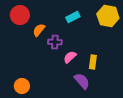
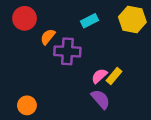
purple cross: (55, 42) -> (67, 51), size x1.5
pink semicircle: (70, 57) -> (99, 76), moved
yellow rectangle: (93, 62) -> (114, 76), turned 32

